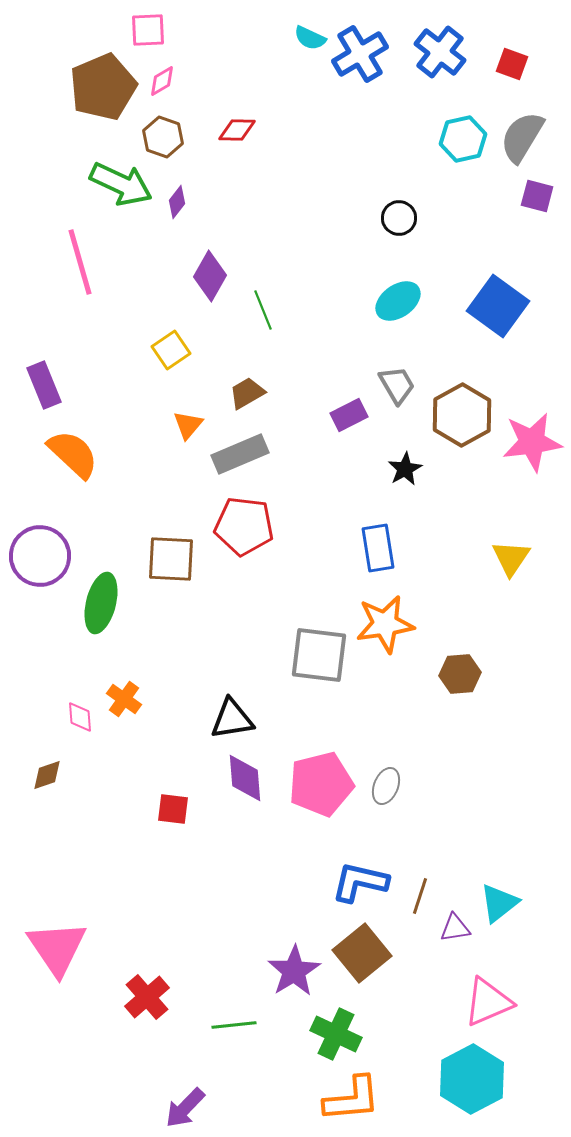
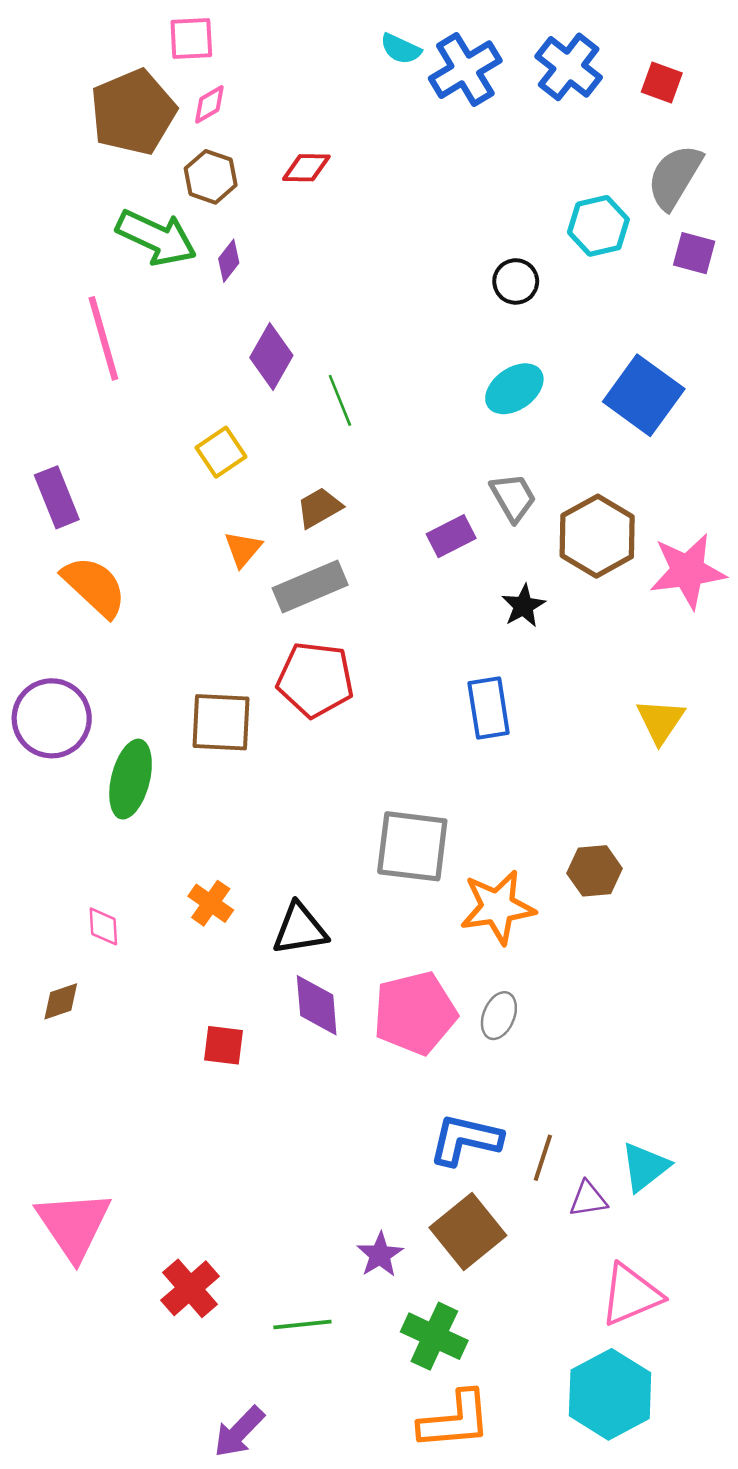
cyan hexagon: (463, 139) -> (598, 226), moved
orange star: (385, 624) -> (498, 907), moved
orange cross: (124, 699) -> (211, 903), moved
purple star: (294, 971) -> (380, 1255), size x0.7

